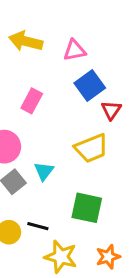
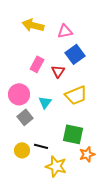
red triangle: (111, 110) -> (58, 71), moved
cyan triangle: (44, 171) -> (45, 102), moved
orange star: (108, 257) -> (87, 154), moved

